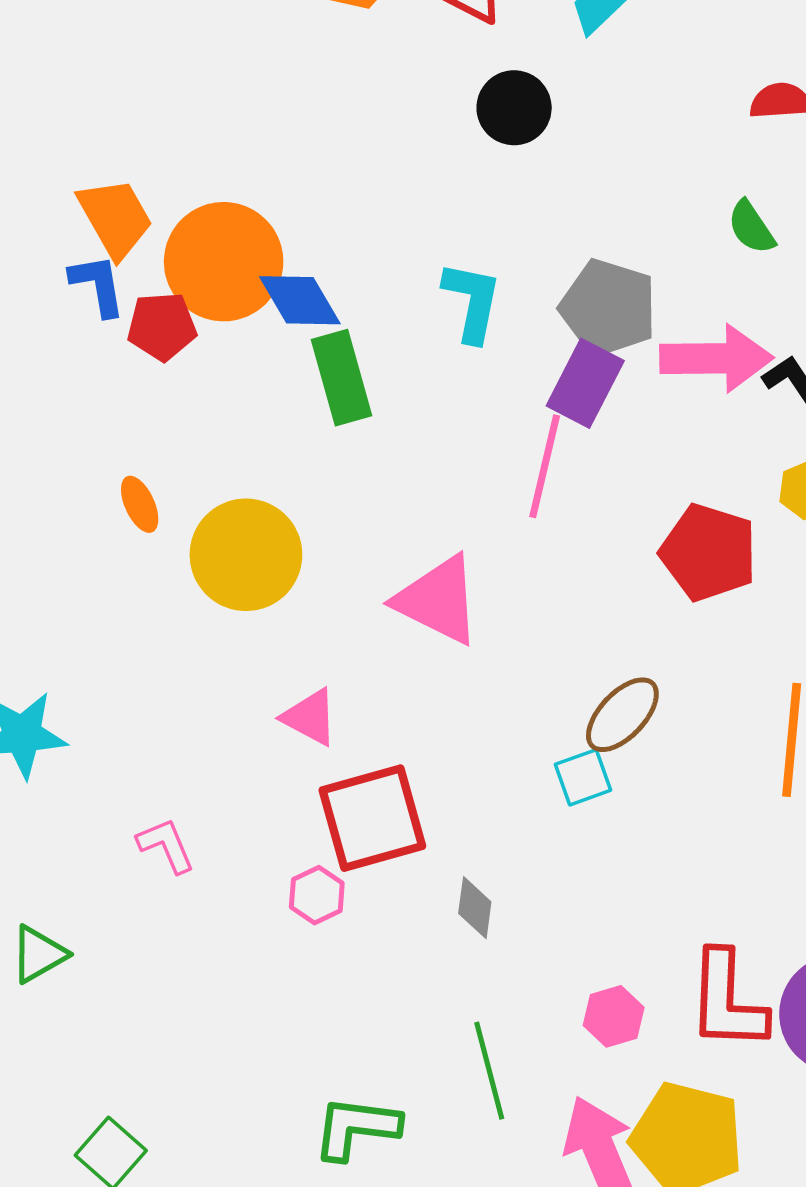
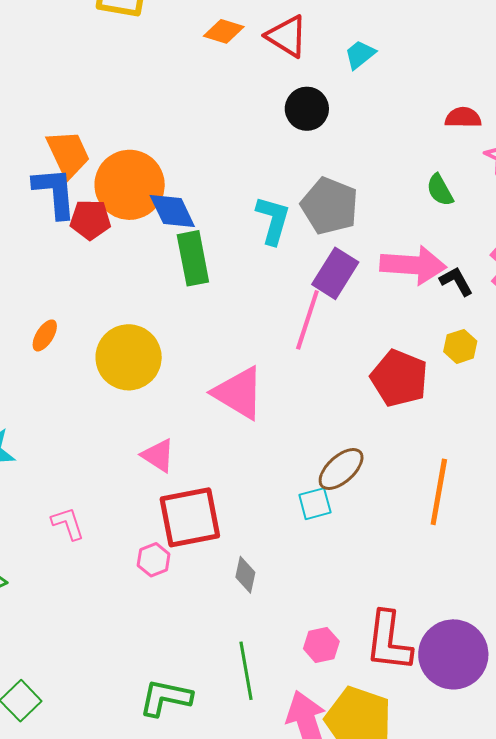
blue L-shape: (98, 285) -> (55, 192), size x1.4
gray pentagon: (608, 308) -> (330, 206), moved
orange ellipse: (140, 504) -> (45, 335), moved, turned 52

